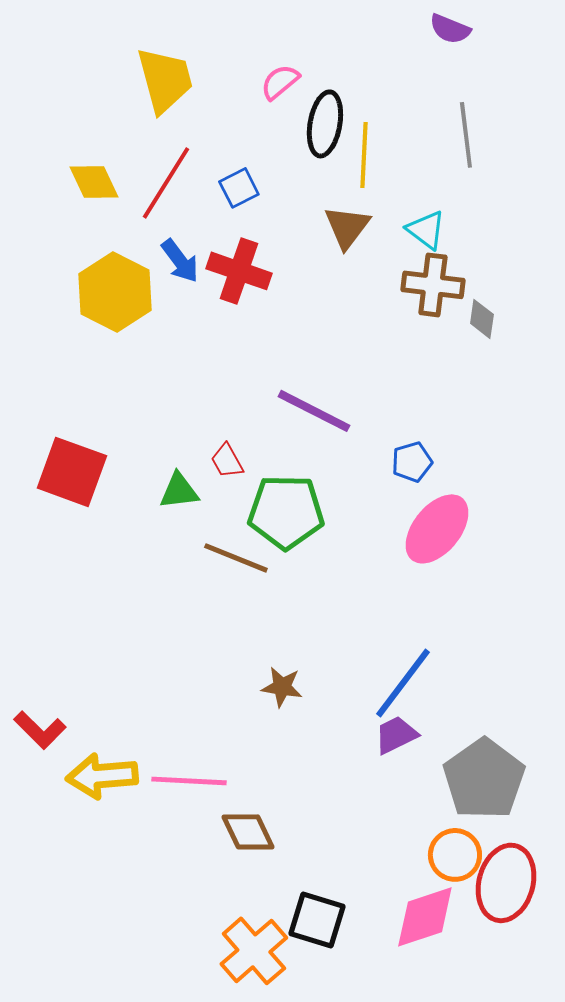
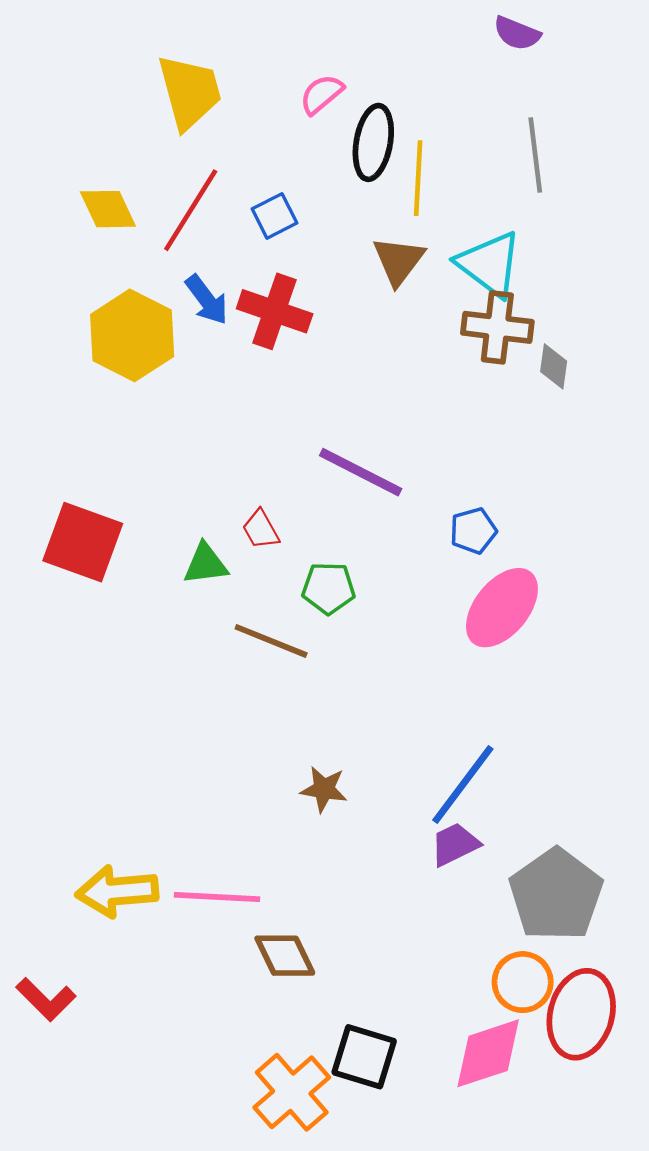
cyan triangle: (426, 230) -> (489, 264), size x1.5
green pentagon: (286, 512) -> (328, 588), size x0.6
red L-shape: (40, 730) -> (46, 999), moved

